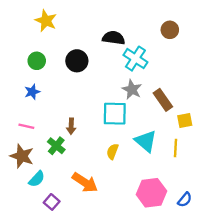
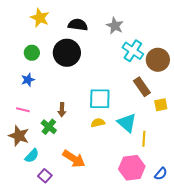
brown circle: (170, 30) -> (158, 60), moved, size x1.5
black semicircle: (114, 38) -> (78, 25), moved
cyan cross: (135, 59) -> (133, 51), moved
black circle: (77, 61) -> (67, 53), size x1.4
gray star: (132, 90) -> (115, 26), moved
yellow line: (176, 148) -> (144, 139), moved
yellow semicircle: (112, 151) -> (98, 123), moved, turned 56

